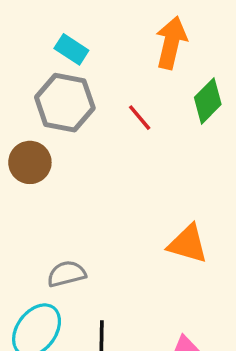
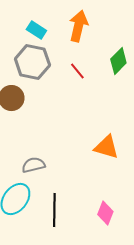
orange arrow: (171, 43) -> (78, 26), moved

